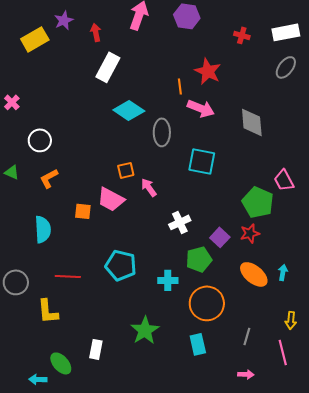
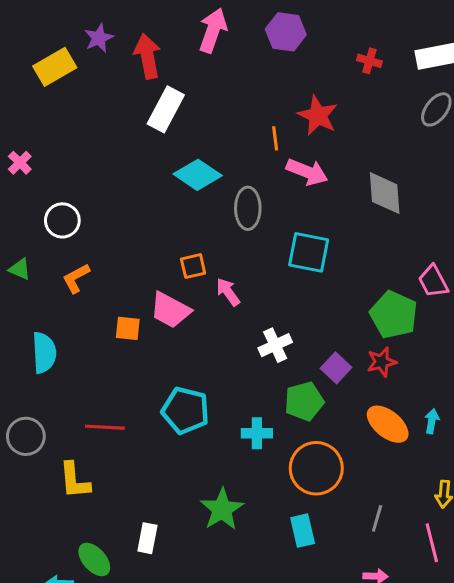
red arrow: (96, 32) -> (147, 56), size x1.6
cyan semicircle: (43, 229) -> (44, 353), moved

